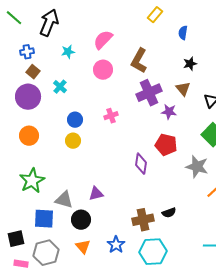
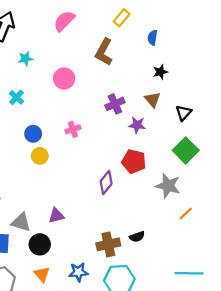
pink semicircle: (103, 40) -> (64, 21), moved
brown L-shape: (139, 61) -> (104, 52), moved
purple cross: (149, 93) -> (115, 104), size x0.7
yellow circle: (73, 141) -> (40, 156), moved
purple diamond: (141, 164) -> (106, 182), turned 30
blue star: (116, 245) -> (78, 272), turned 30

